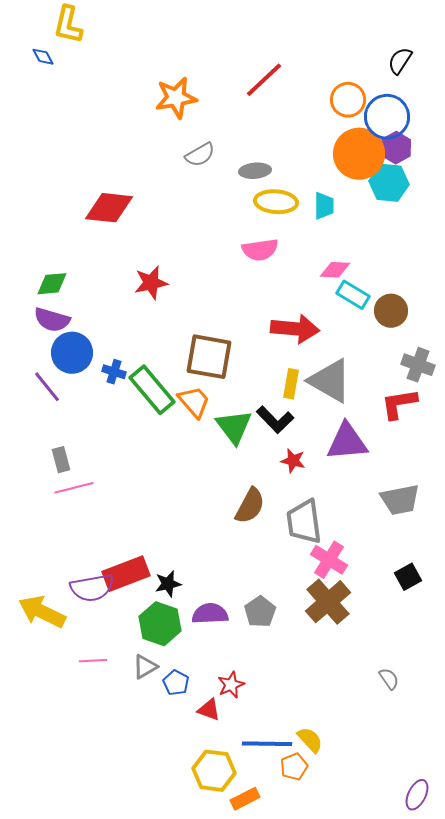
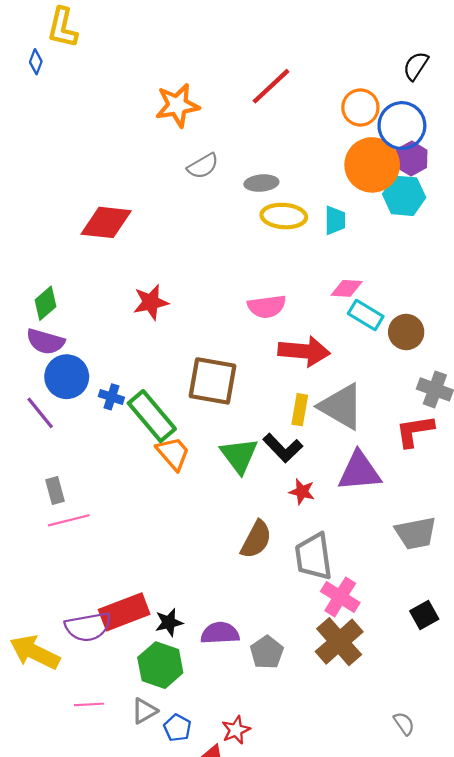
blue diamond: (43, 57) -> (36, 62), turned 50
pink semicircle: (260, 250) -> (267, 306), moved
green diamond: (52, 284) -> (45, 303), turned -36
orange trapezoid: (194, 402) -> (173, 453), moved
purple semicircle: (210, 614) -> (220, 633), moved

